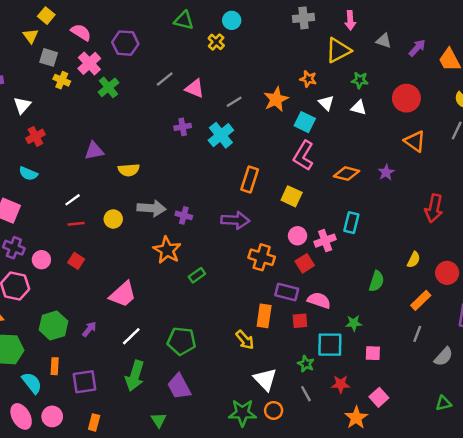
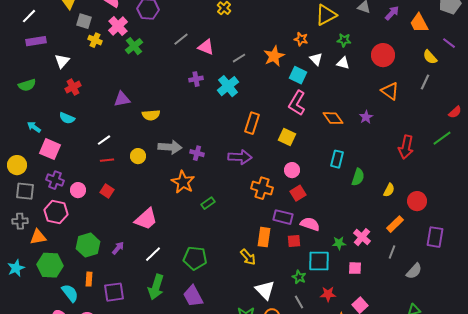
orange diamond: (347, 174) -> (333, 118), turned 40
pink cross: (325, 241) -> (362, 237), moved, turned -30
green semicircle: (377, 281) -> (358, 177), moved

